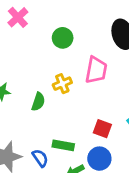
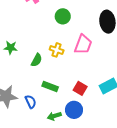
yellow cross: (62, 84) -> (57, 50), turned 32
green rectangle: (63, 145) -> (50, 86), moved

